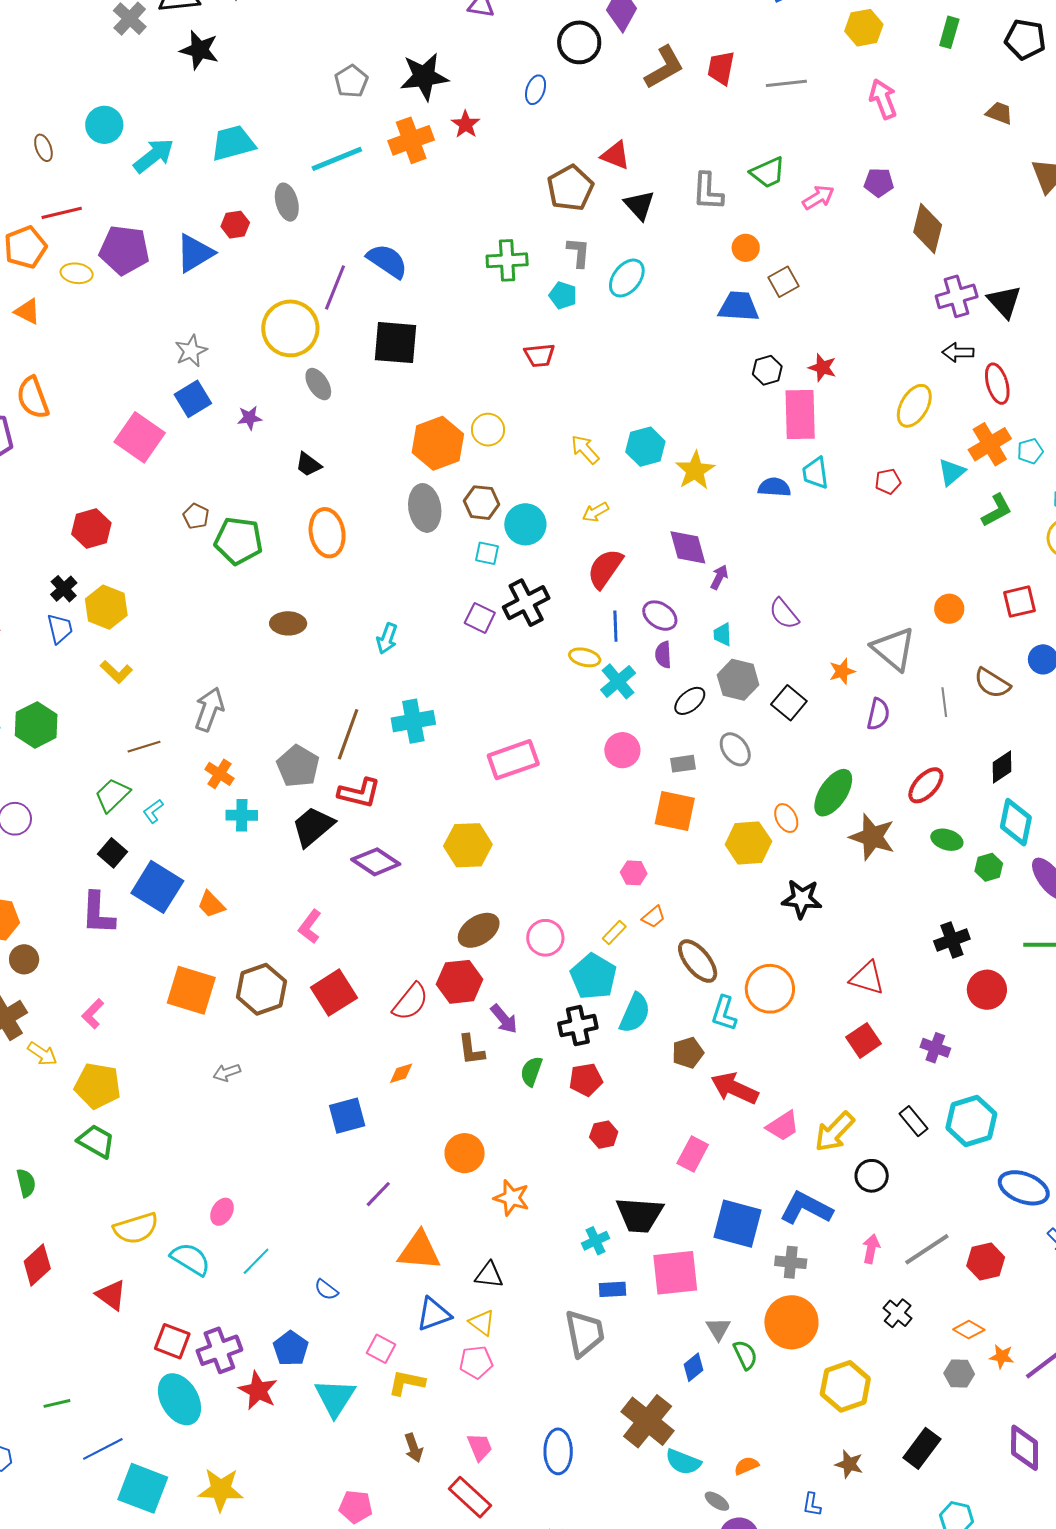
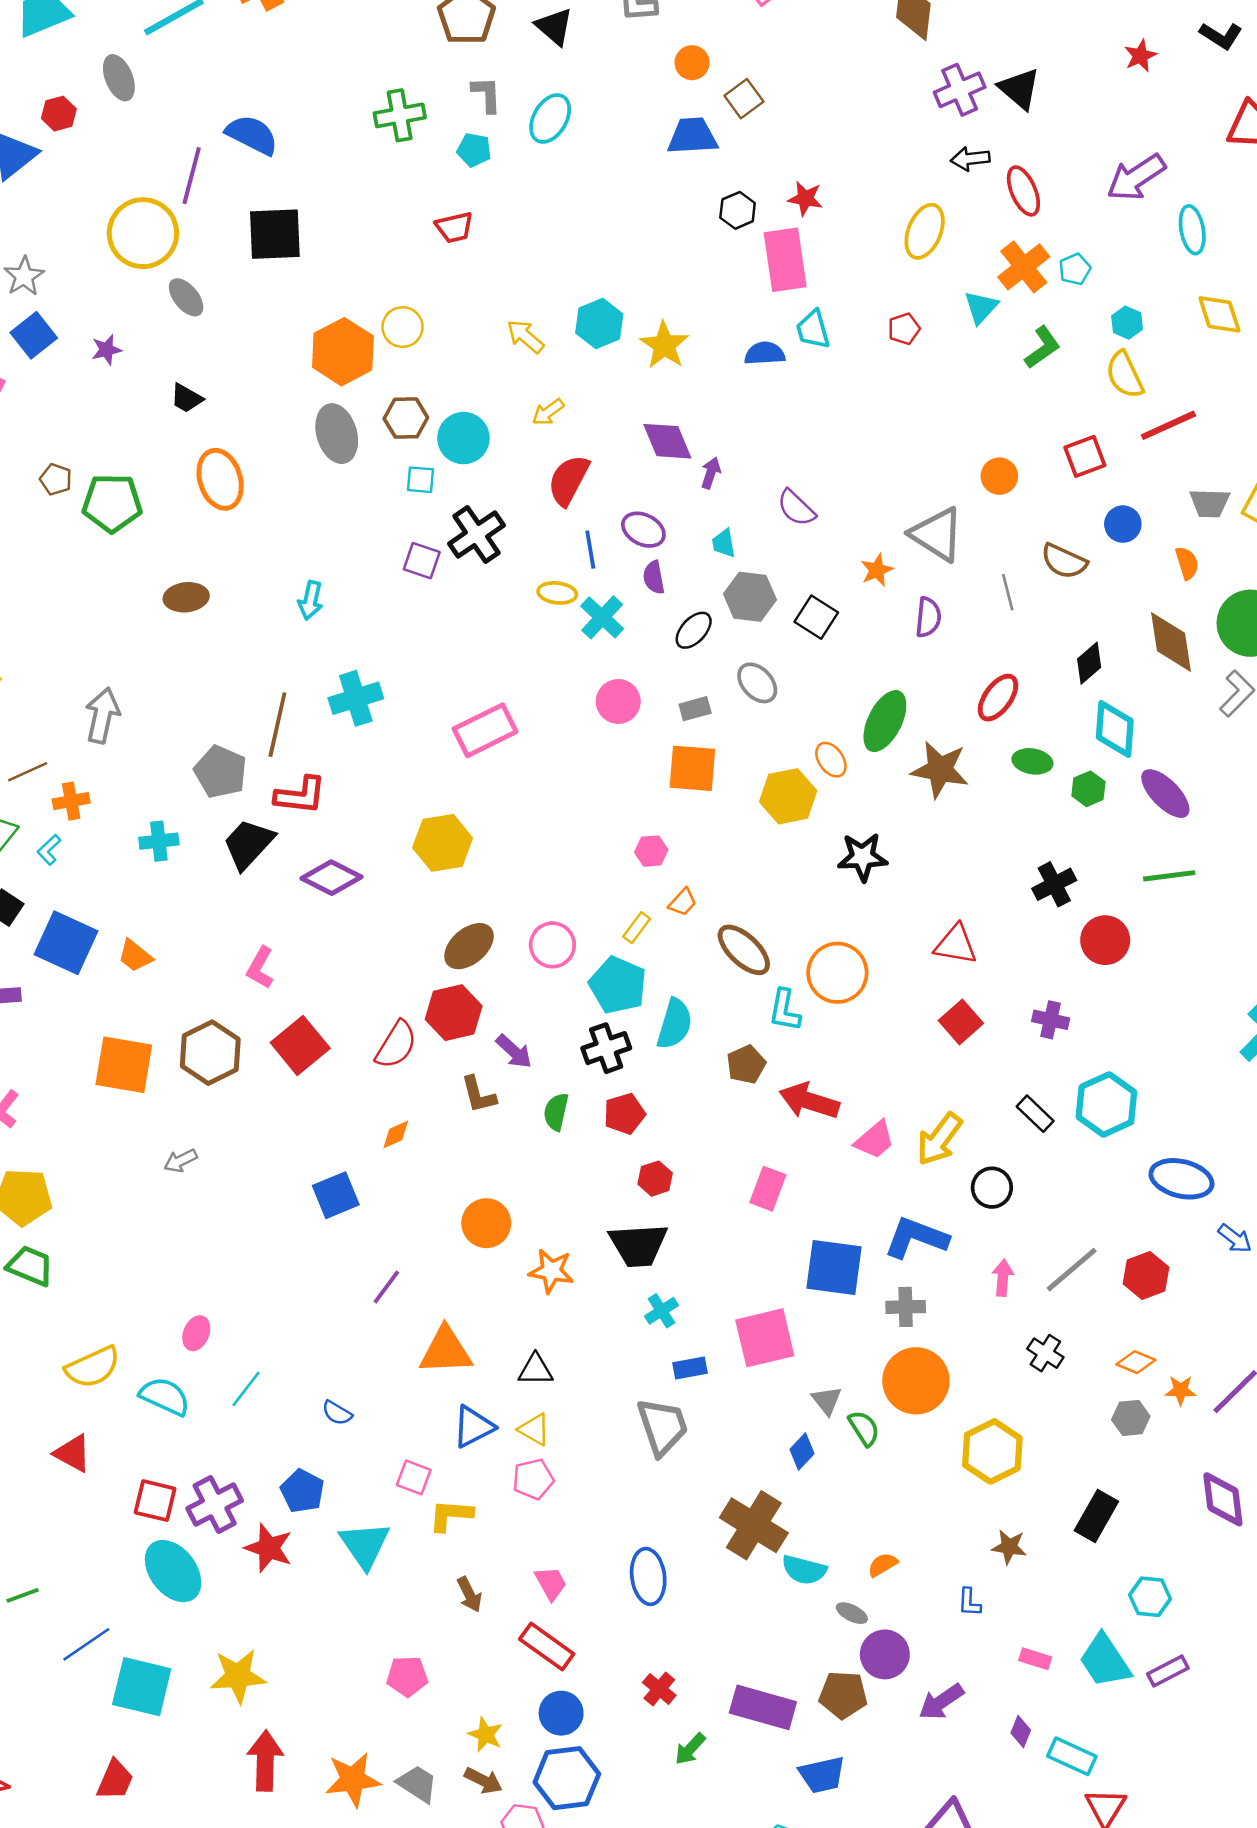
orange cross: (219, 774) -> (71, 801), moved, turned -36
black trapezoid: (640, 1215) -> (638, 1245), moved

